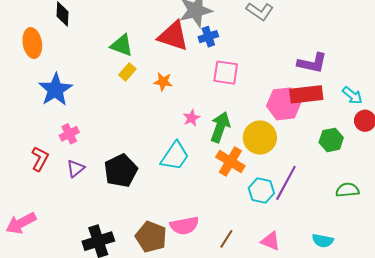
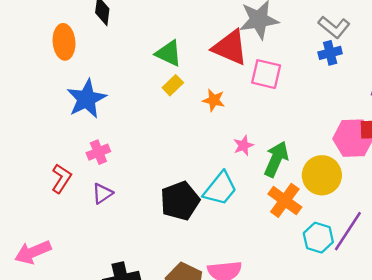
blue cross: (208, 37) -> (330, 53), moved
pink square: (226, 73) -> (266, 74), moved
black pentagon: (121, 171) -> (180, 201), moved

